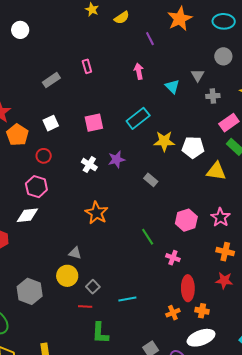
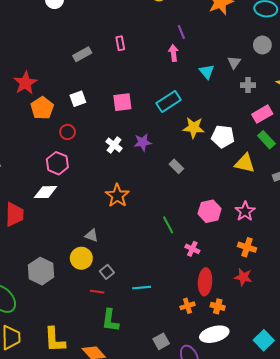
purple line: (150, 39) -> (181, 32), moved

